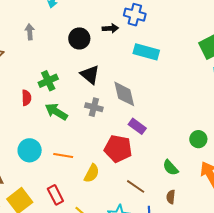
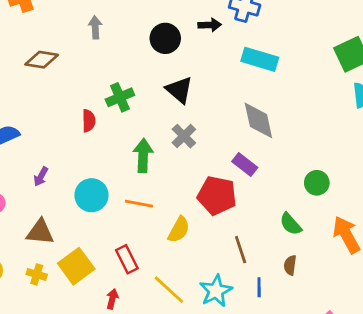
gray diamond: (124, 94) -> (258, 120), moved
gray cross: (94, 107) -> (184, 136), turned 30
green arrow: (56, 112) -> (143, 156), moved, turned 60
green circle: (198, 139) -> (317, 183), moved
brown line: (136, 186) -> (241, 250), turned 36

